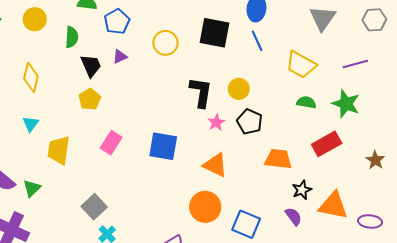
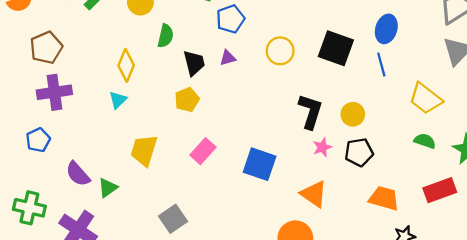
green semicircle: (72, 37) -> (166, 36), moved
black pentagon: (250, 122) -> (359, 152), turned 30
cyan triangle: (31, 124) -> (118, 100), moved

